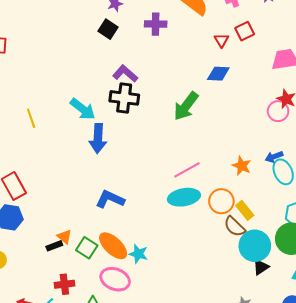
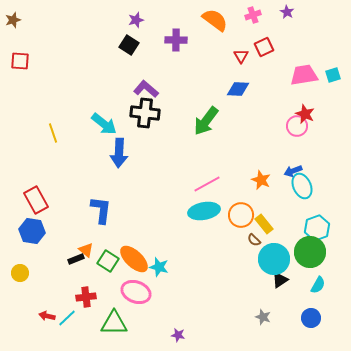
blue L-shape: (110, 199) -> (101, 210), moved, turned 72
brown semicircle: (235, 227) -> (254, 240), size x0.6

